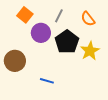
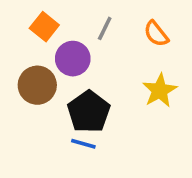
black pentagon: (67, 42) -> (89, 112), moved
brown circle: (15, 61) -> (37, 85), moved

